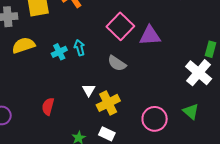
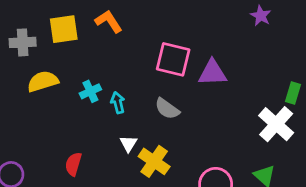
pink square: (120, 26) -> (173, 59), turned -32
cyan arrow: (79, 48) -> (118, 103), moved
yellow cross: (108, 103) -> (154, 161), turned -30

